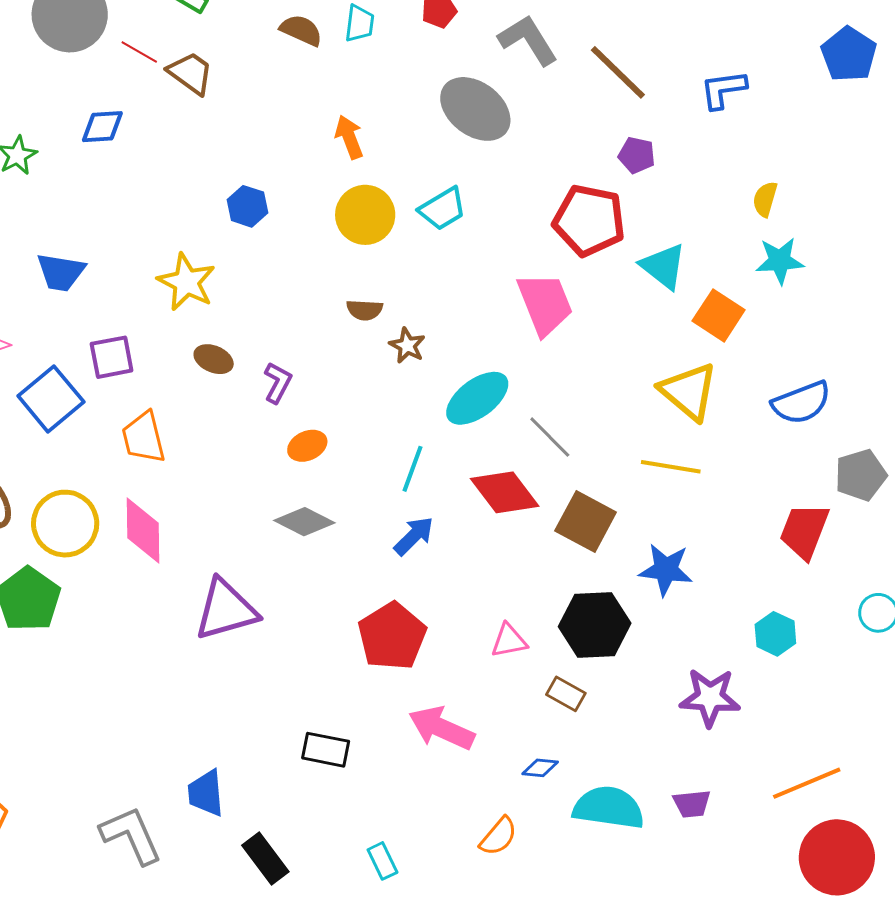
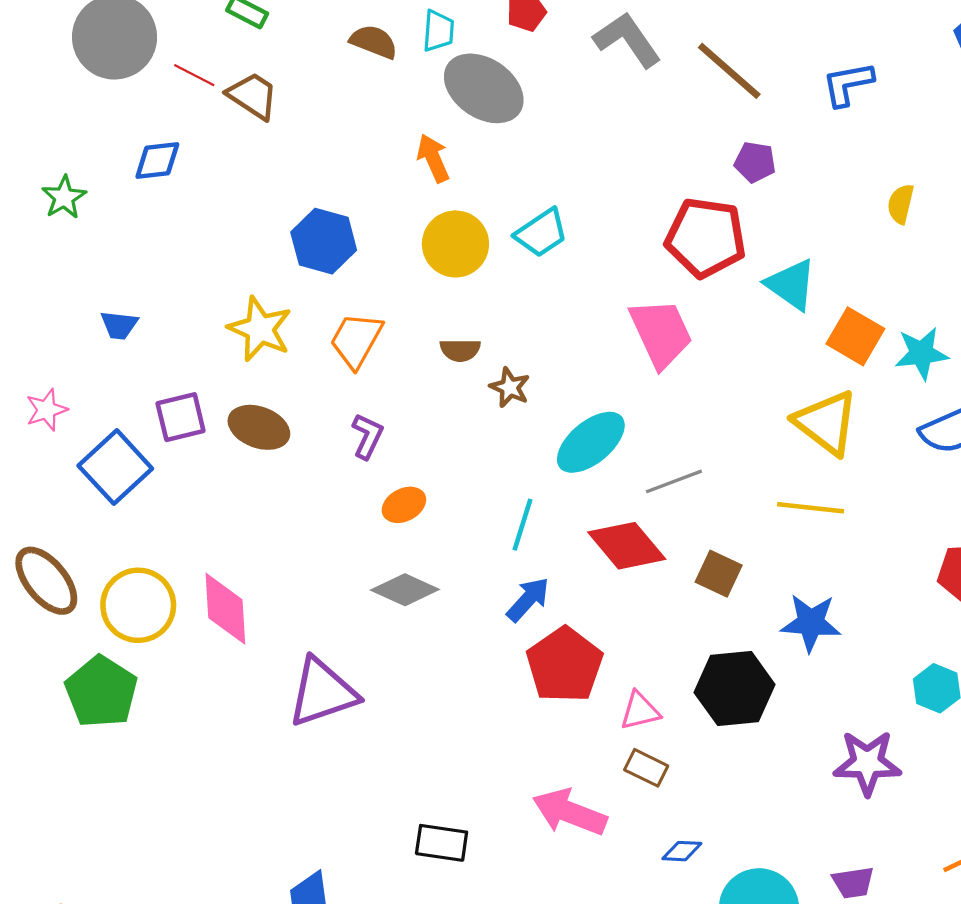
gray ellipse: (475, 109) -> (484, 88), moved
blue hexagon: (247, 206) -> (324, 241), size x1.4
cyan star: (780, 261) -> (921, 353), moved
blue trapezoid: (61, 272) -> (119, 325), size x0.7
brown ellipse: (214, 359) -> (259, 427), moved, size x1.4
orange trapezoid: (143, 437) -> (356, 340), moved, turned 46
gray line: (550, 437) -> (674, 481), turned -63
brown square: (586, 522) -> (719, 574), size x0.7
red pentagon: (392, 636) -> (565, 665), moved
brown rectangle: (566, 694) -> (646, 768), moved

